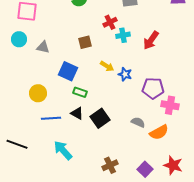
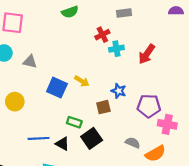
brown square: (85, 42) -> (103, 107), moved
yellow arrow: (107, 66) -> (82, 81), moved
green rectangle: (80, 92) -> (74, 122), moved
yellow circle: (38, 93) -> (15, 102), moved
black triangle: (77, 113) -> (62, 144), moved

